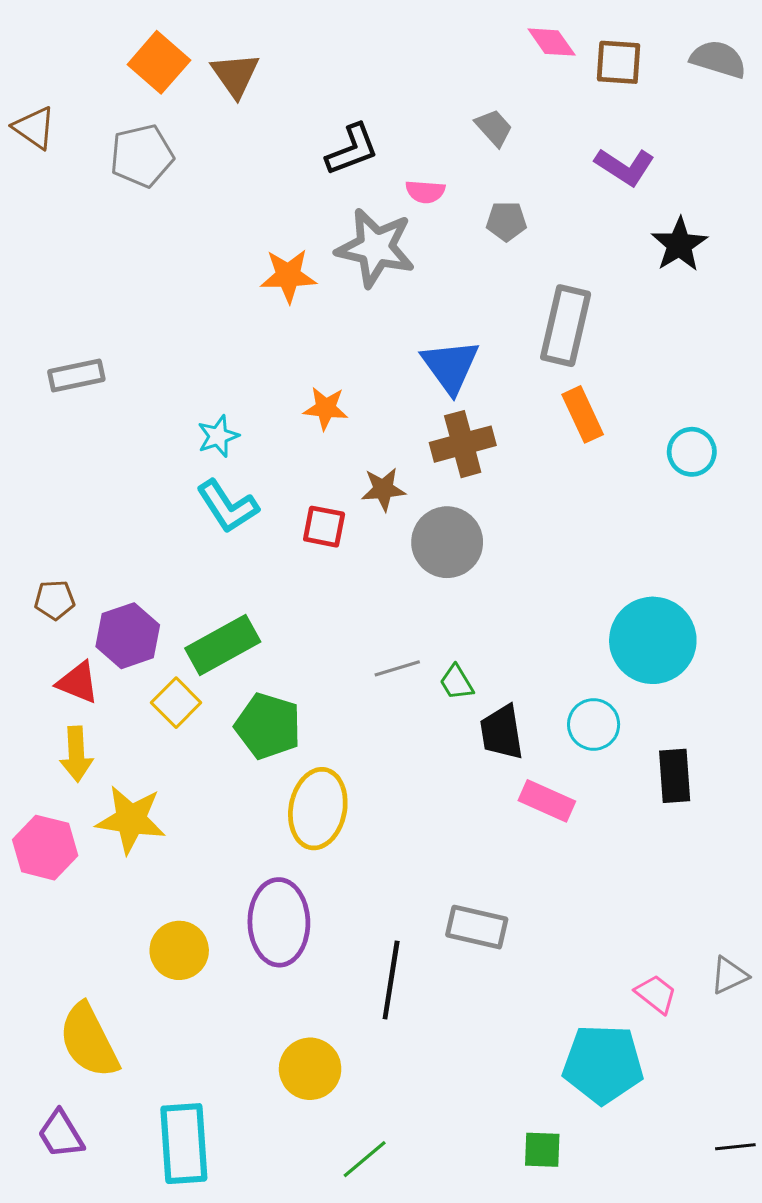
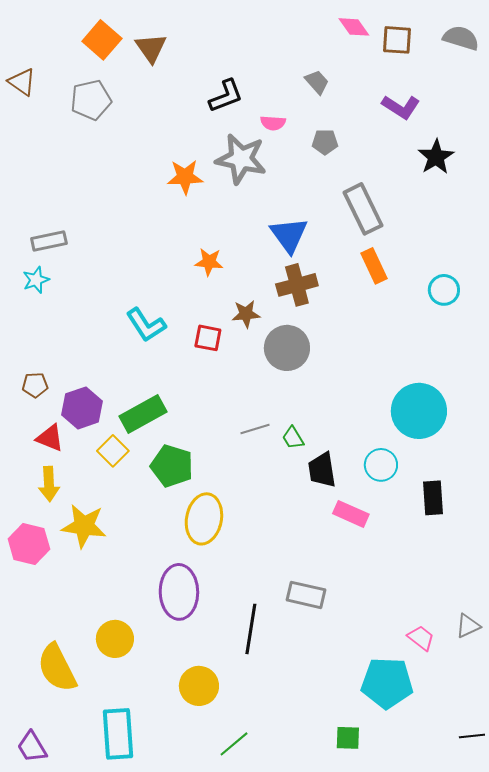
gray rectangle: (566, 326) -> (363, 209), turned -39
cyan star: (218, 436) -> (36, 280), moved
yellow circle: (179, 950) -> (115, 639), moved
purple trapezoid: (61, 1134) -> (32, 747), moved

